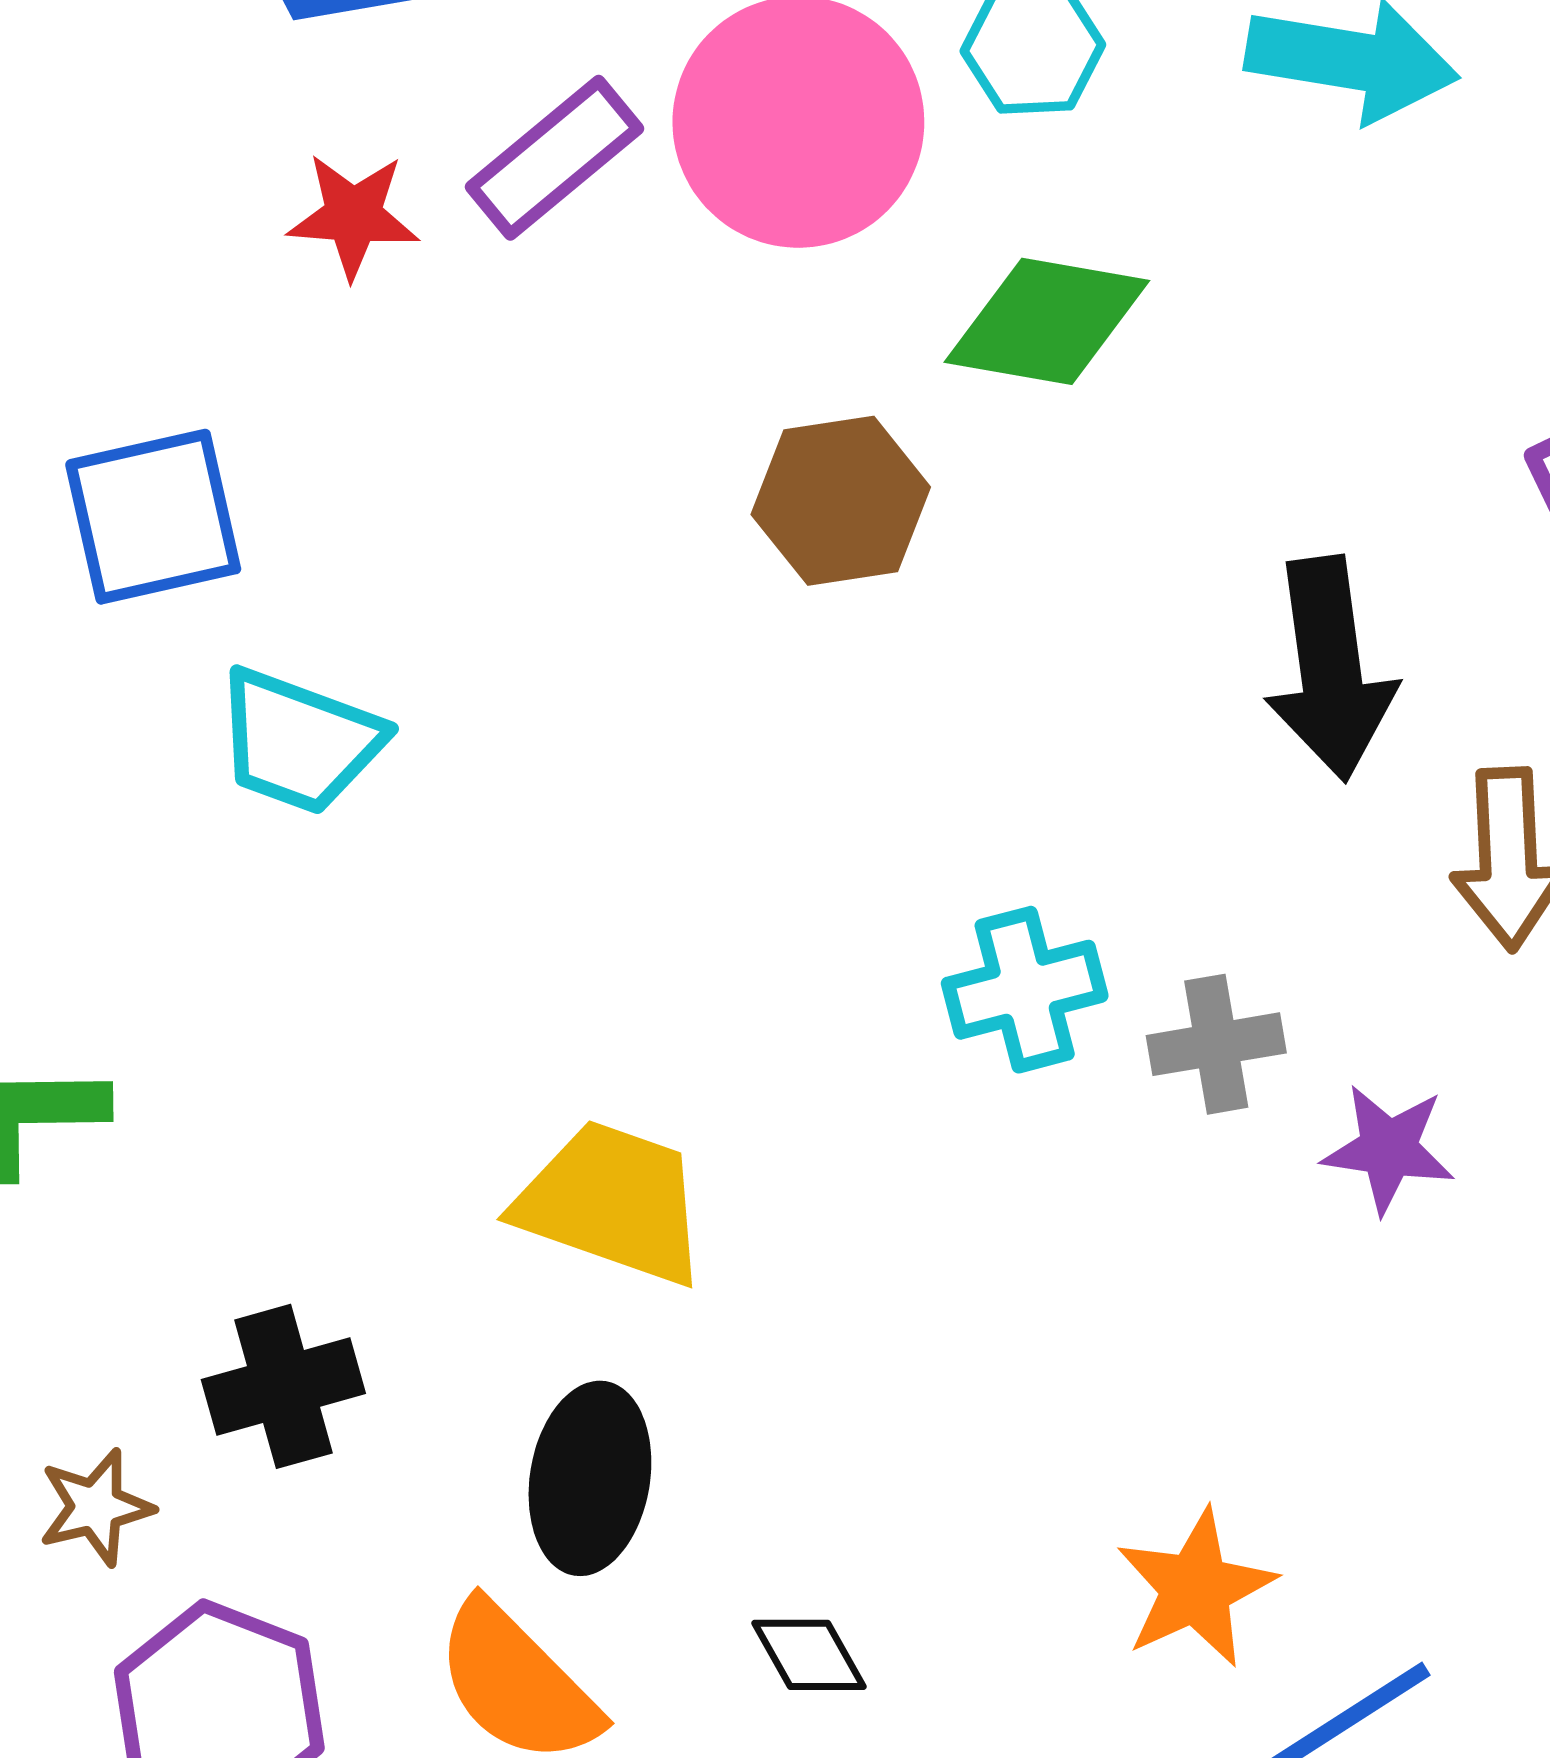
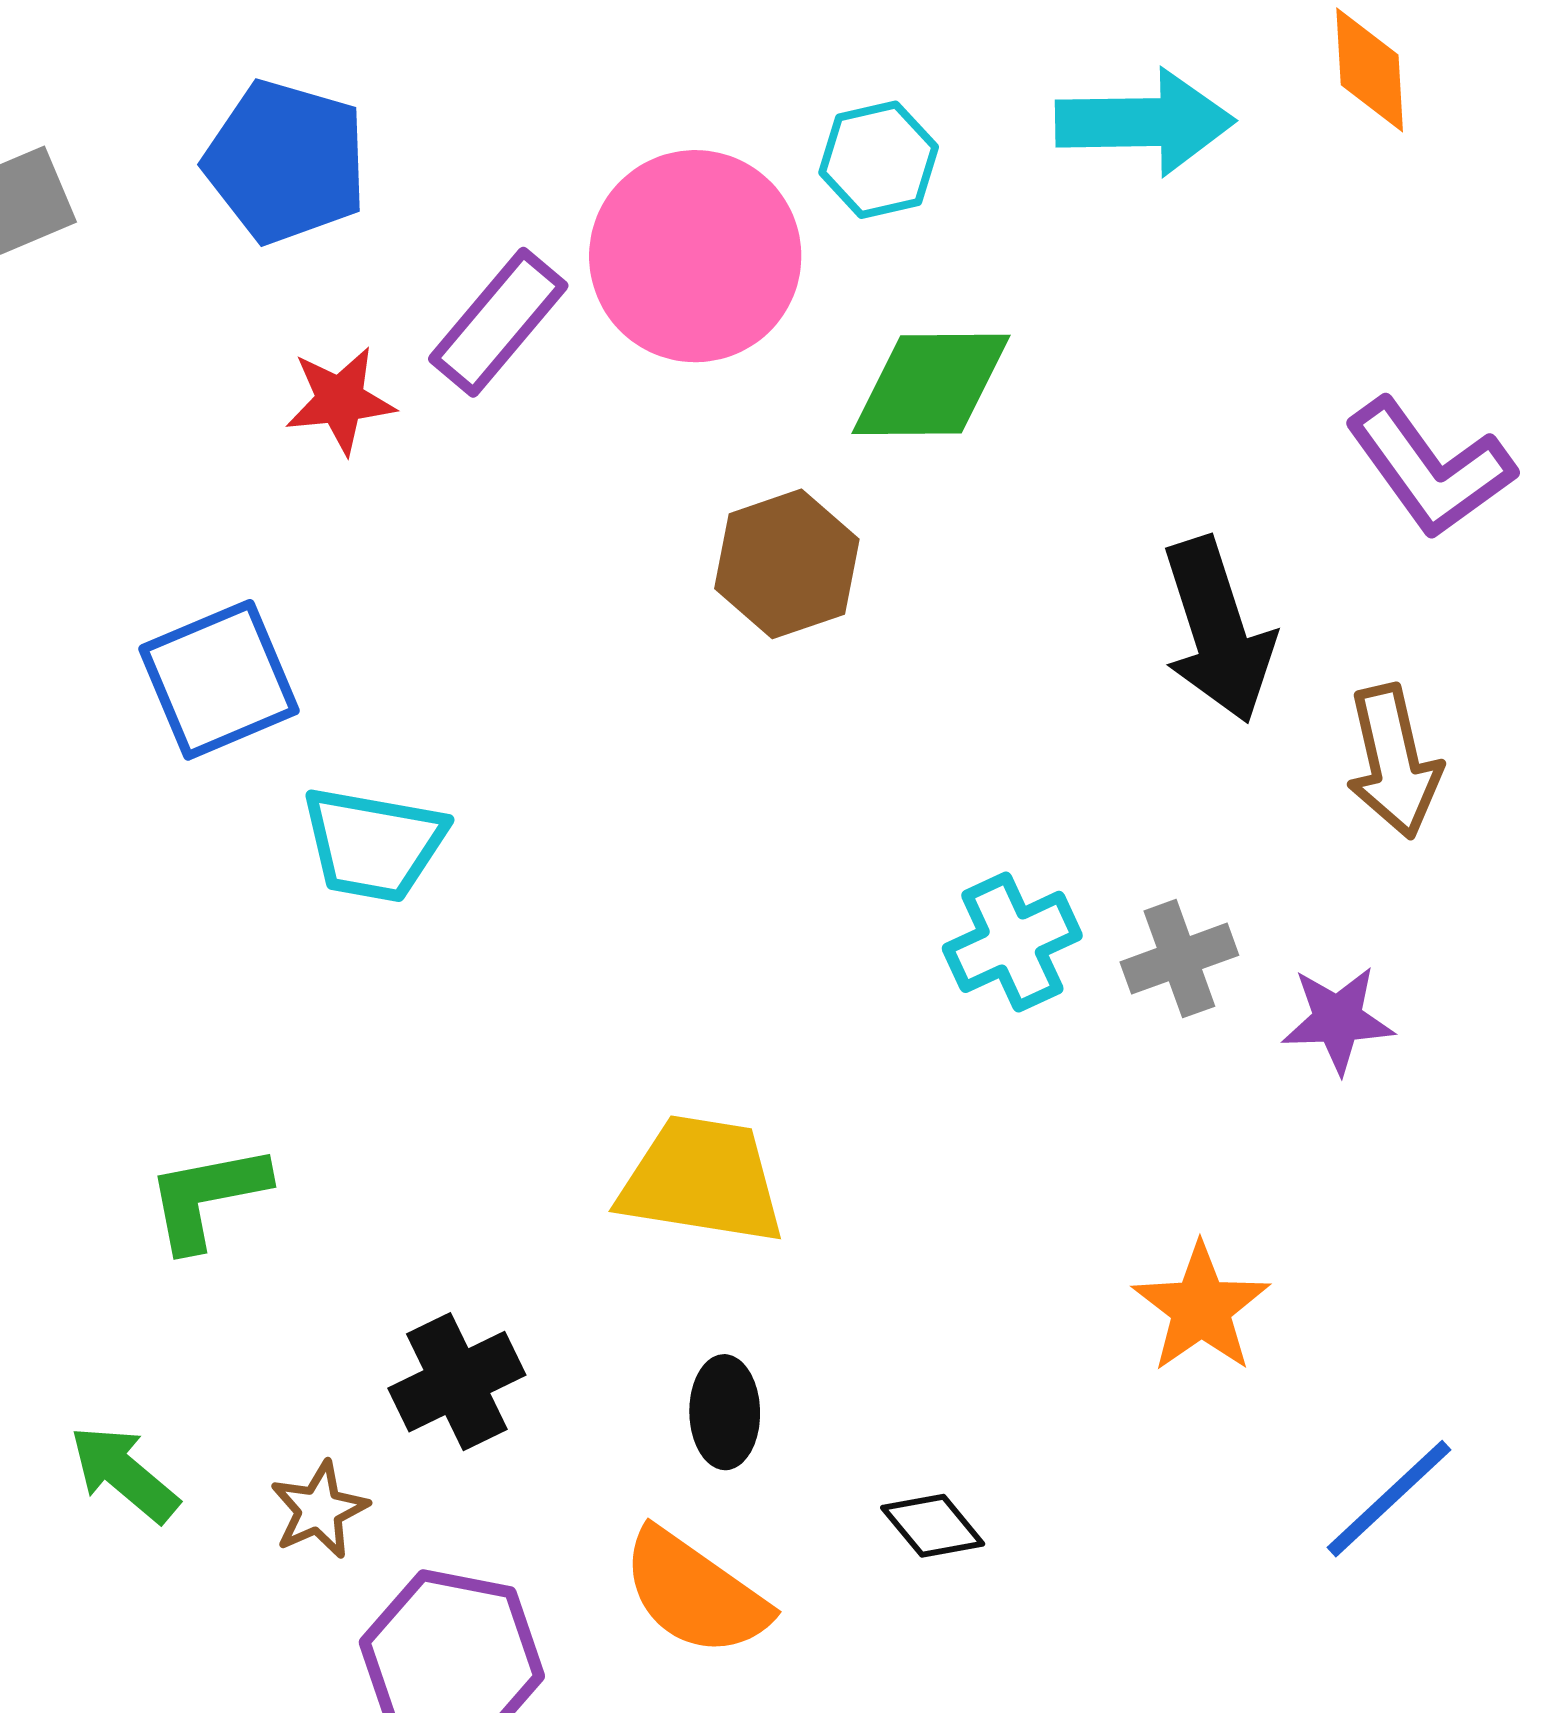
black ellipse: (590, 1478) -> (725, 1412), size x0.7
orange star: (1196, 1588) -> (1201, 1308), moved

